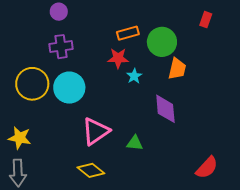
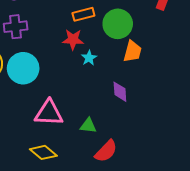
purple diamond: (165, 109) -> (120, 92), size x0.7
pink triangle: (96, 131) -> (49, 113), turned 36
red semicircle: (207, 168) -> (106, 151), moved

